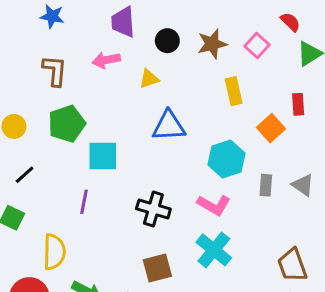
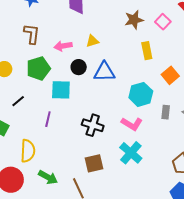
black circle: (167, 41) -> (79, 67), moved
pink arrow: (106, 60) -> (63, 46), moved
black line: (25, 175) -> (18, 101), moved

